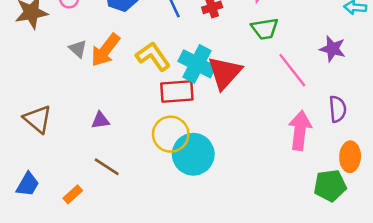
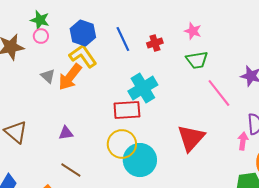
yellow L-shape: (153, 56) -> (83, 56), moved
cyan cross: (197, 64) -> (143, 88), turned 32
red triangle: (225, 73) -> (191, 138), moved
pink arrow: (300, 130) -> (243, 141), moved, size x0.6

